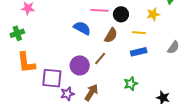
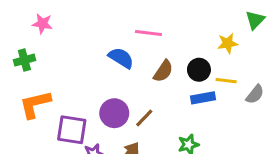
black circle: (121, 14) -> (199, 70), moved
yellow line: (139, 33) -> (226, 81), moved
brown line: (100, 58) -> (144, 118), moved
orange L-shape: (26, 63) -> (35, 104), turned 80

